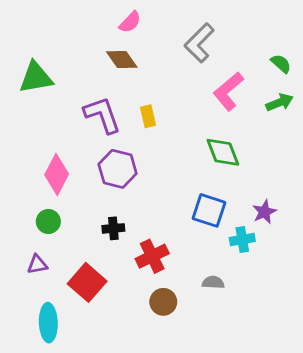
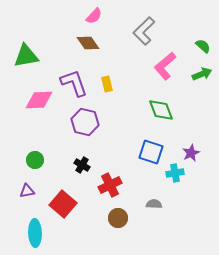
pink diamond: (57, 174) -> (39, 100), moved, turned 60
black cross: (113, 228) -> (82, 165), turned 35

